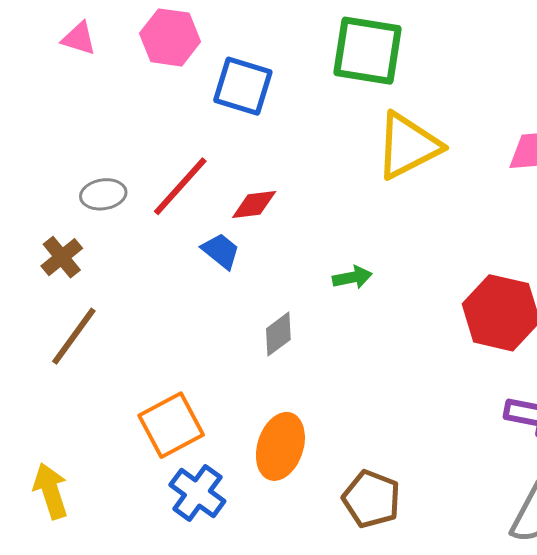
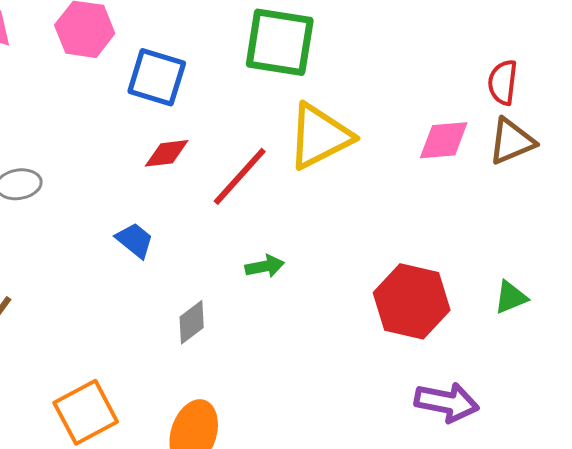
red line: (180, 186) -> (240, 176), moved
red diamond: (254, 204) -> (167, 153), moved

